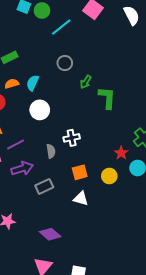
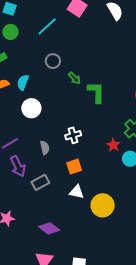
green circle: (42, 11) -> (10, 32), moved
green arrow: (86, 82) -> (74, 78), turned -72
white cross: (72, 138) -> (73, 135), moved
purple arrow: (22, 168) -> (18, 166), turned 85
yellow circle: (109, 176) -> (103, 205), moved, size x1.5

